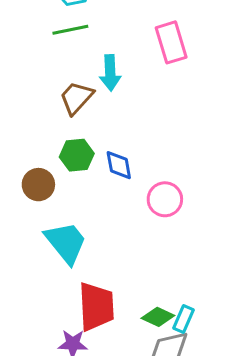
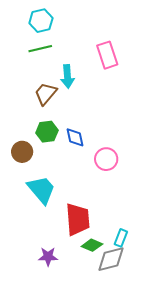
red trapezoid: (96, 307) -> (78, 219), moved
green diamond: (158, 317) -> (92, 245), moved

